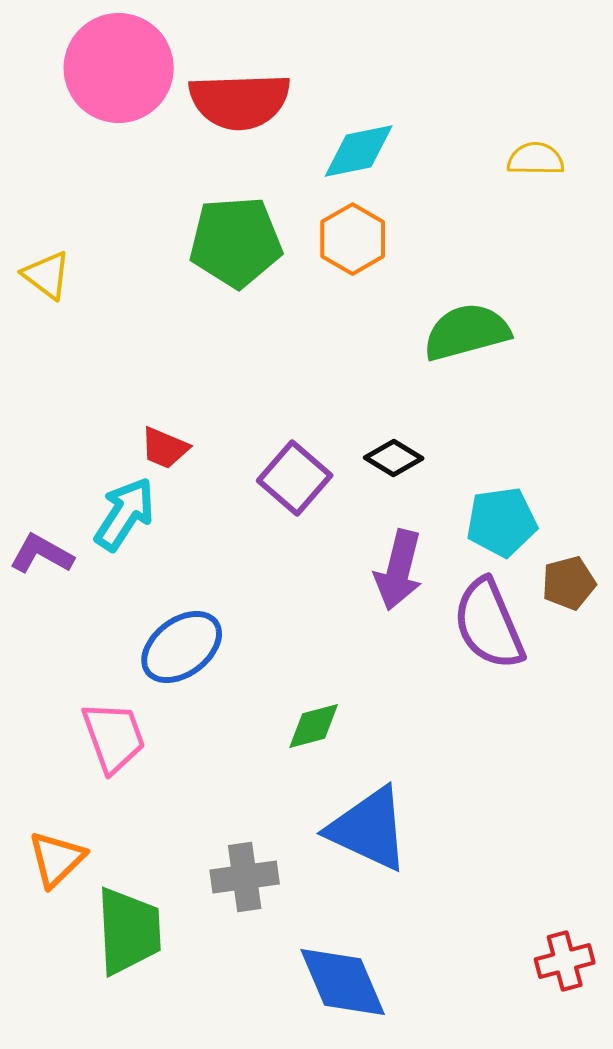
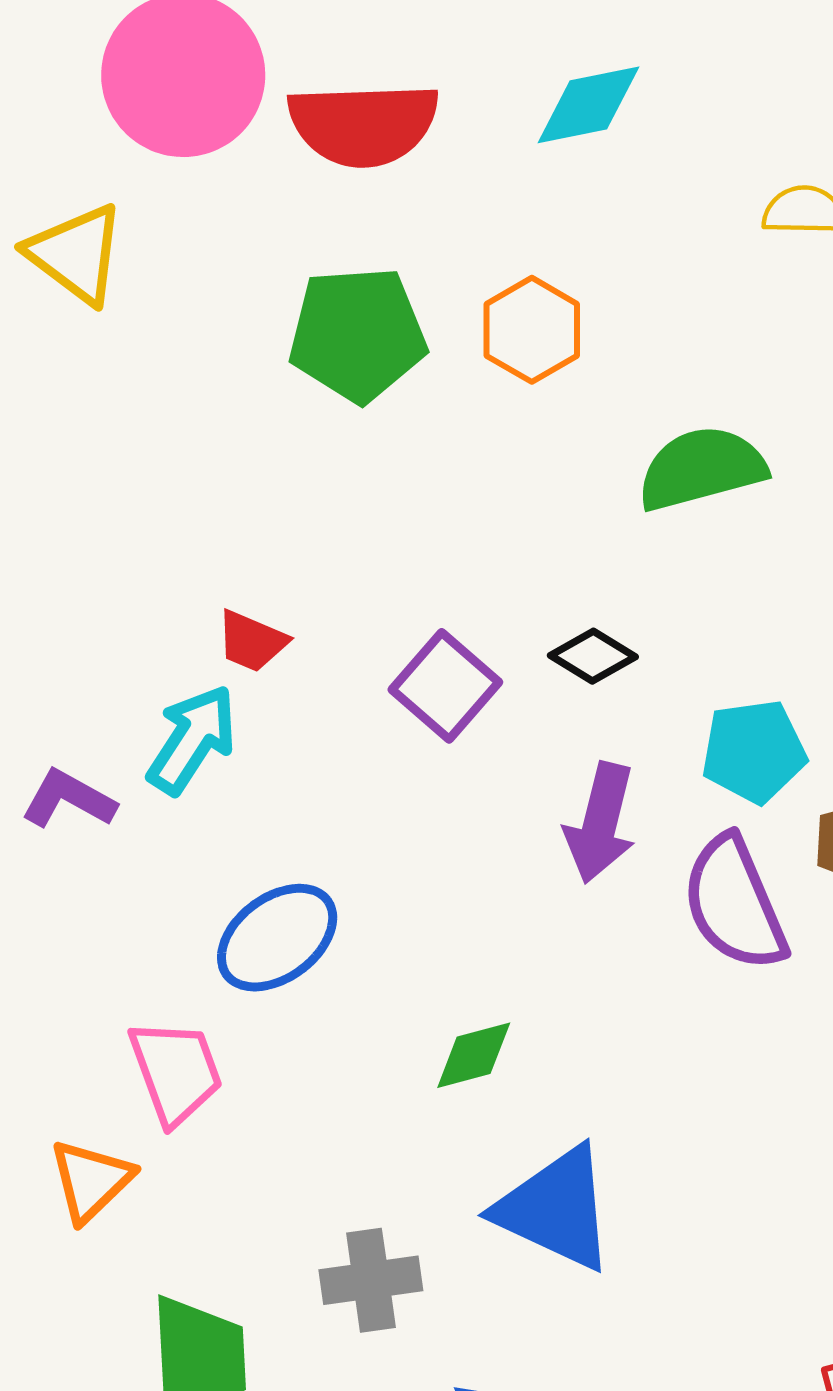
cyan diamond: (359, 151) -> (588, 105), moved
yellow triangle: (47, 275) -> (76, 254), moved, size x1.4
orange triangle: (57, 859) -> (91, 1180), moved

